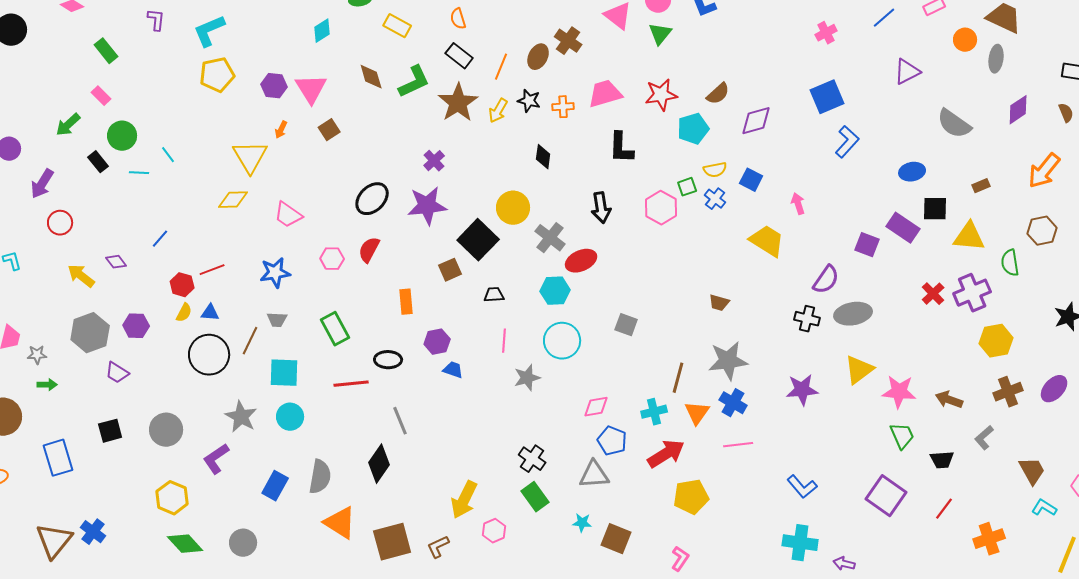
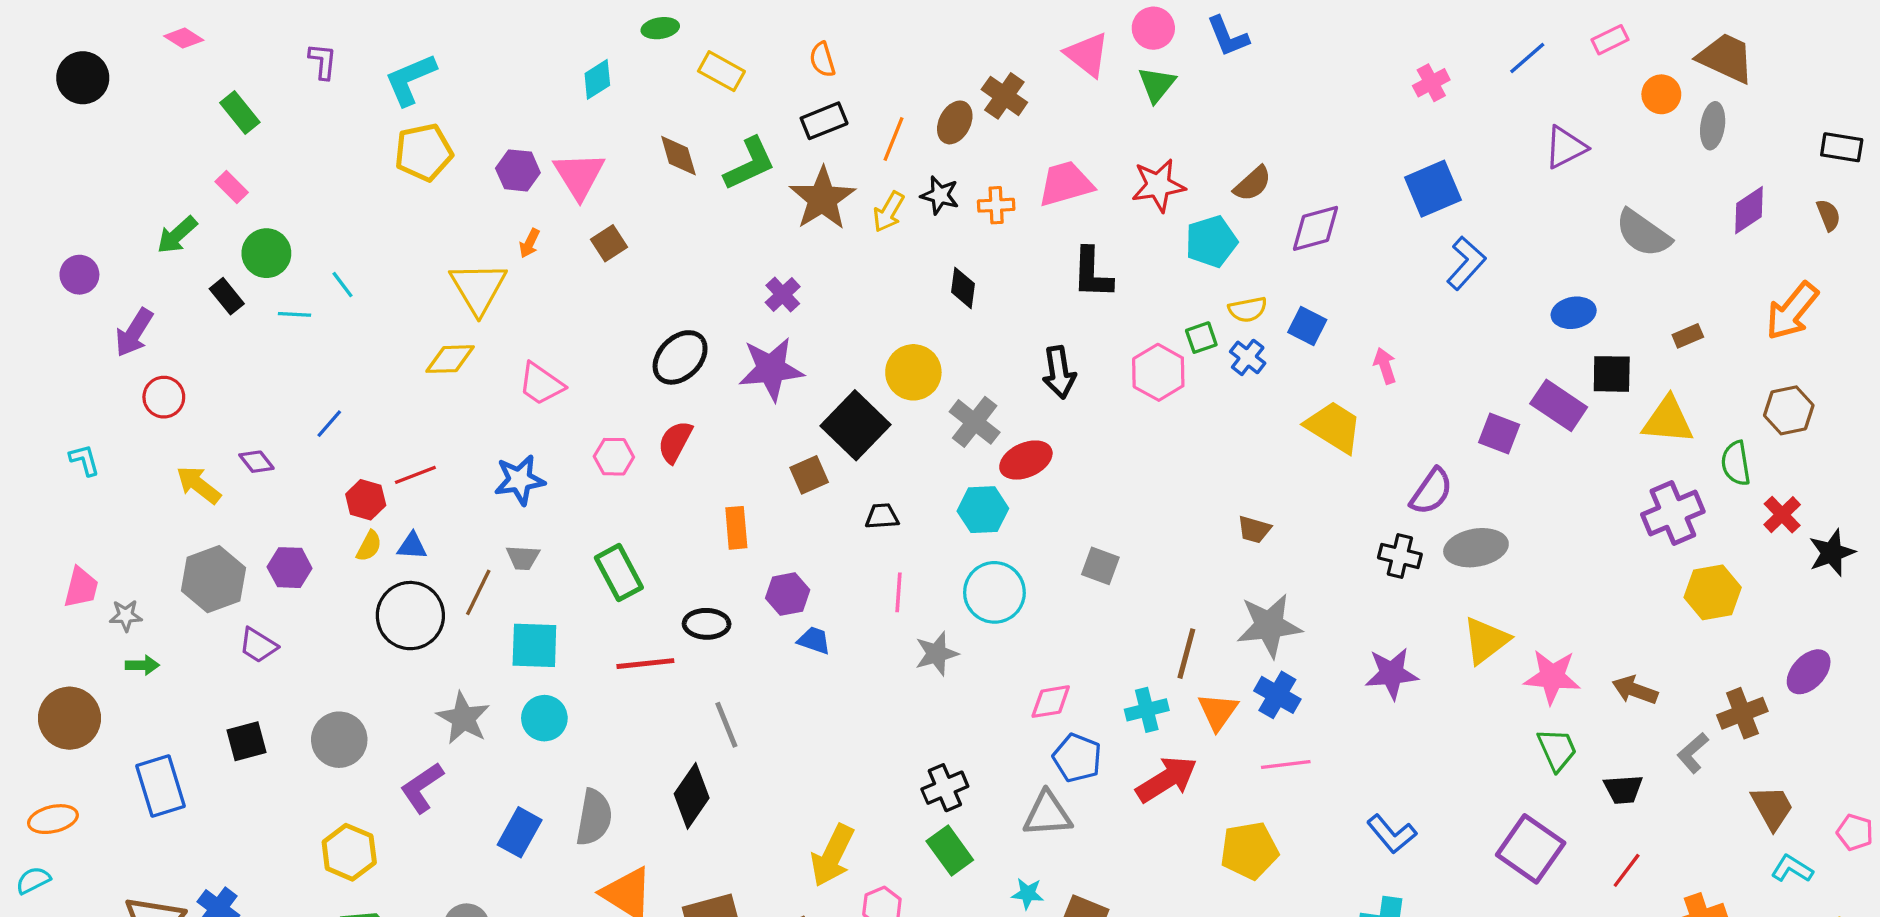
black rectangle: (459, 56) -> (824, 121), turned -60
red cross: (933, 294) -> (1782, 515), moved
brown cross: (1008, 392) -> (1742, 713), moved
black cross: (532, 459) -> (945, 788), turned 32
yellow pentagon: (691, 497) -> (1249, 851), moved

